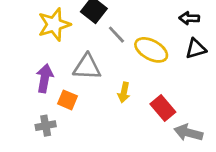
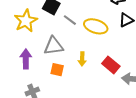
orange square: (67, 100) -> (57, 70), moved

